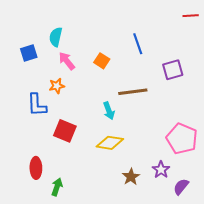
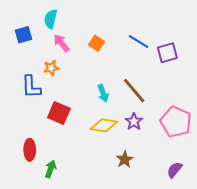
blue line: (138, 44) -> (138, 42), moved, turned -40
brown line: (133, 92) -> (134, 91), moved, turned 56
purple star: (161, 170) -> (134, 122), moved

